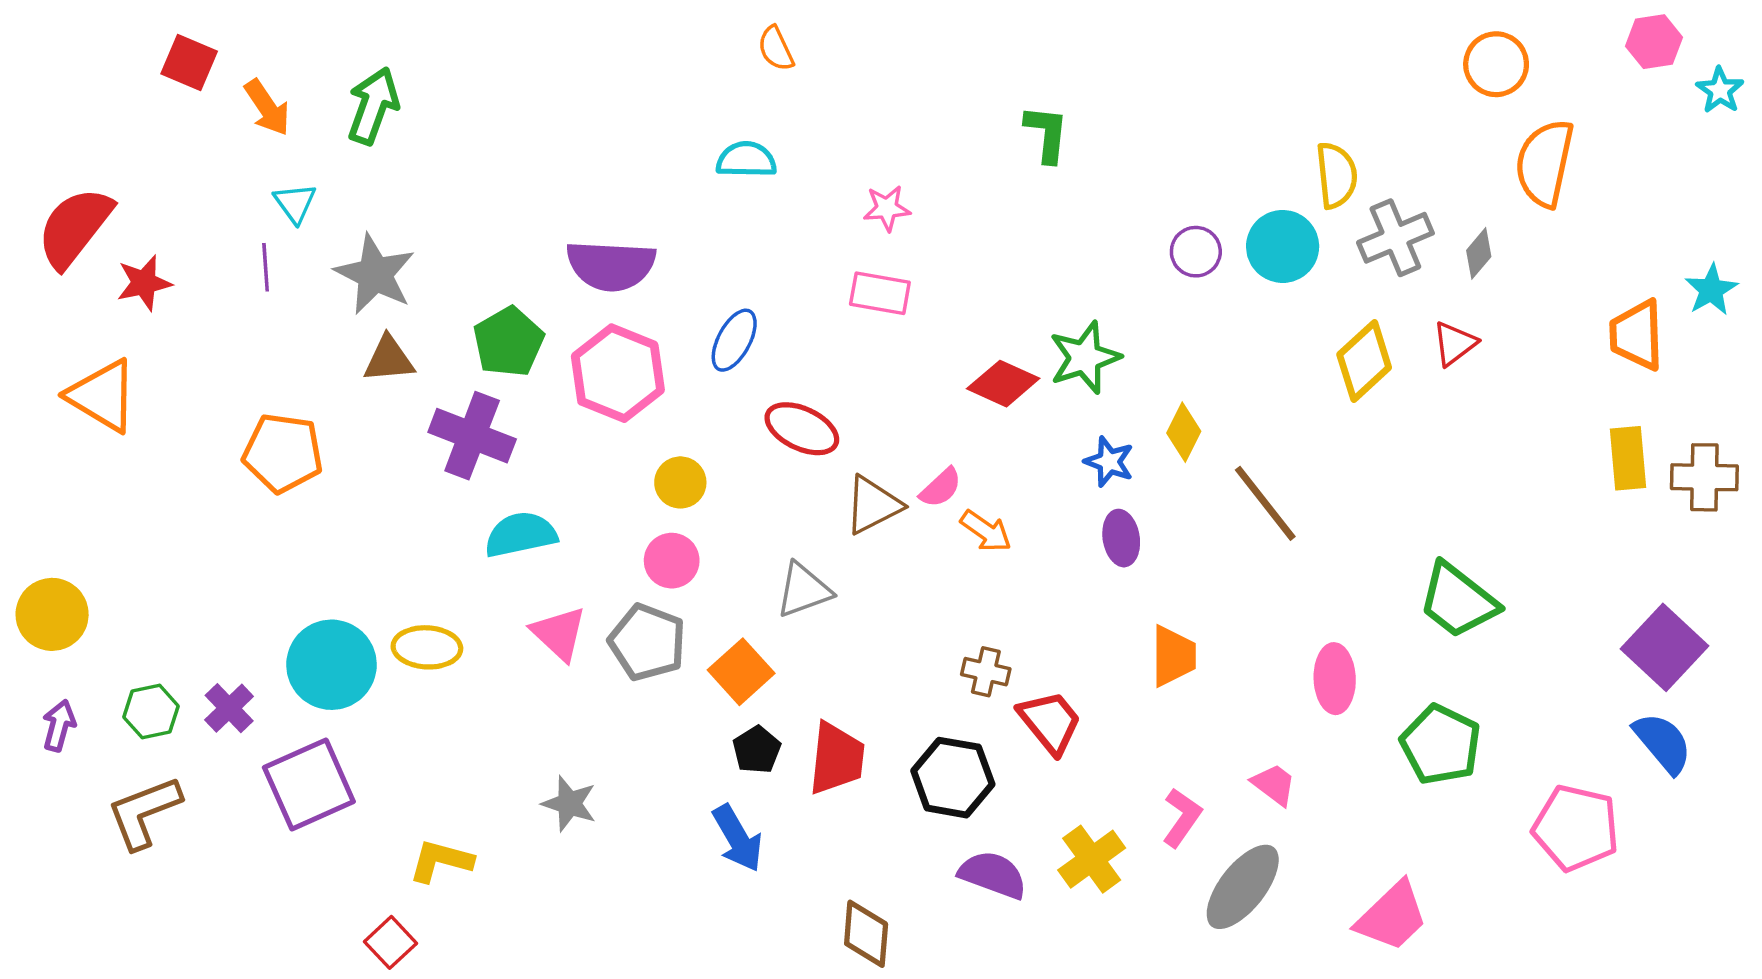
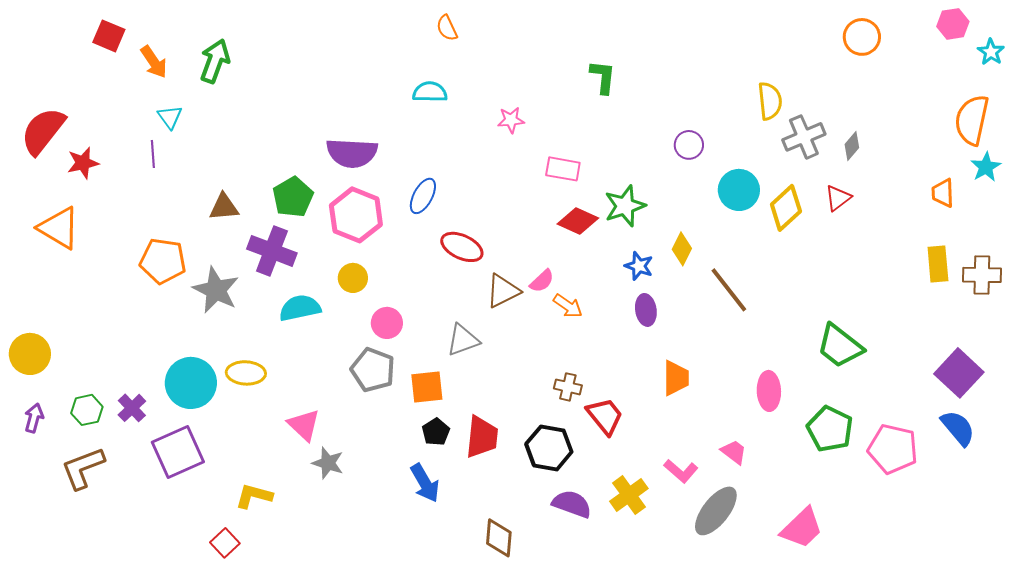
orange semicircle: (1545, 163) -> (972, 120), moved
cyan circle: (1283, 246) -> (739, 190), moved
gray star: (375, 274) -> (216, 290), moved
pink rectangle: (880, 293) -> (563, 169), moved
orange trapezoid: (1637, 335) -> (943, 193), size x0.7
yellow circle: (680, 482) -> (353, 278), moved
pink triangle: (559, 633) -> (304, 425), moved
orange square: (741, 672) -> (427, 387), turned 36
pink L-shape: (1182, 817) -> (681, 471), turned 96
pink pentagon: (1576, 828) -> (893, 449), moved

